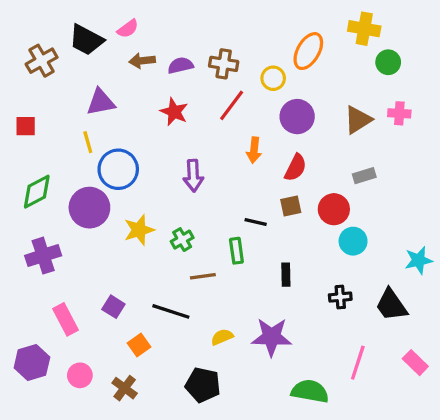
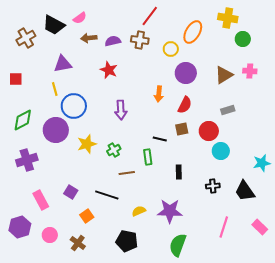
red line: (232, 105) -> (150, 16), moved
green semicircle: (310, 391) -> (178, 245), moved, turned -80

